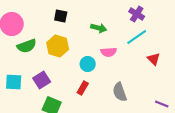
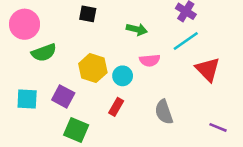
yellow hexagon: (58, 46) -> (93, 68), moved
red triangle: (154, 59) -> (208, 69), size x1.5
purple square: (42, 80) -> (63, 96), turned -30

